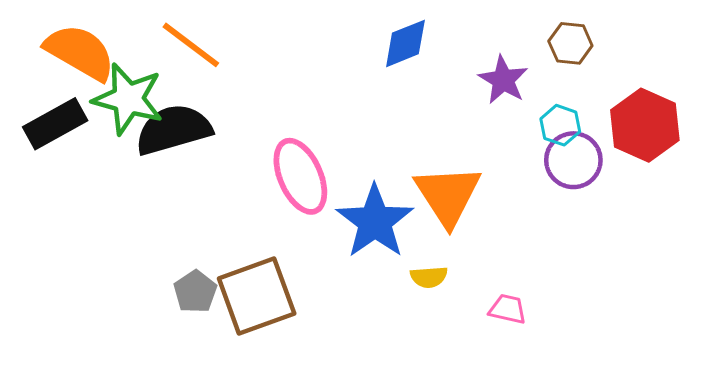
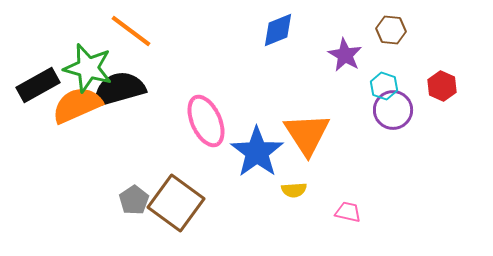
orange semicircle: (80, 52) -> (77, 105), moved, turned -54
red hexagon: (645, 125) -> (442, 86), size x0.6
brown square: (257, 296) -> (176, 203), turned -34

